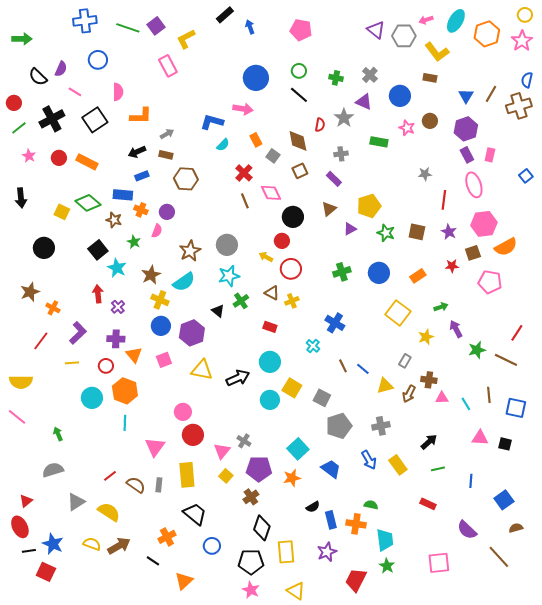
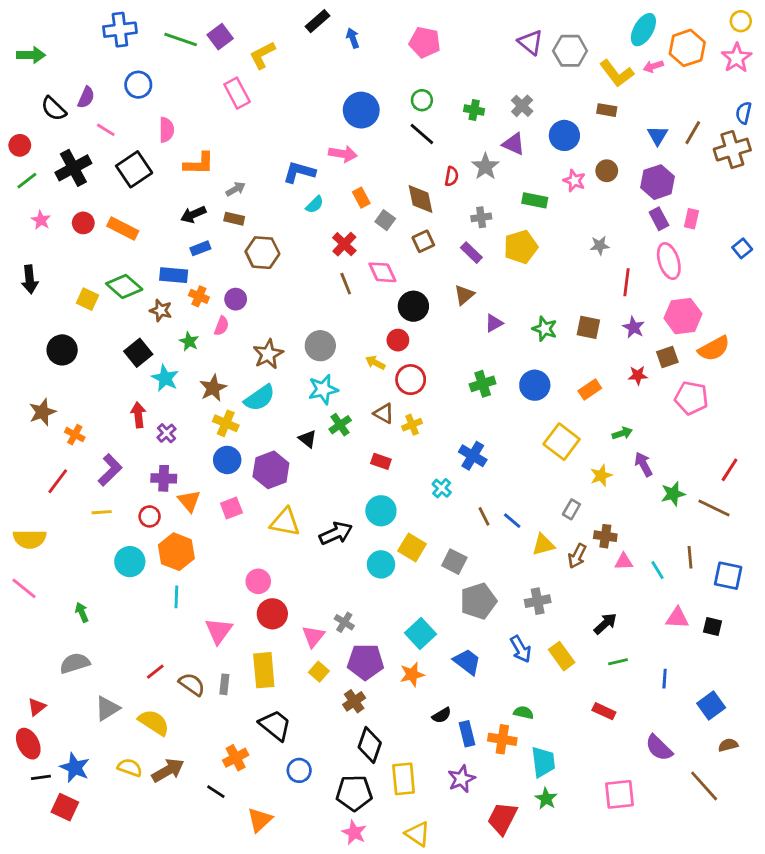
pink arrow: (426, 20) -> (653, 66), moved
yellow pentagon: (369, 206) -> (521, 247), moved

